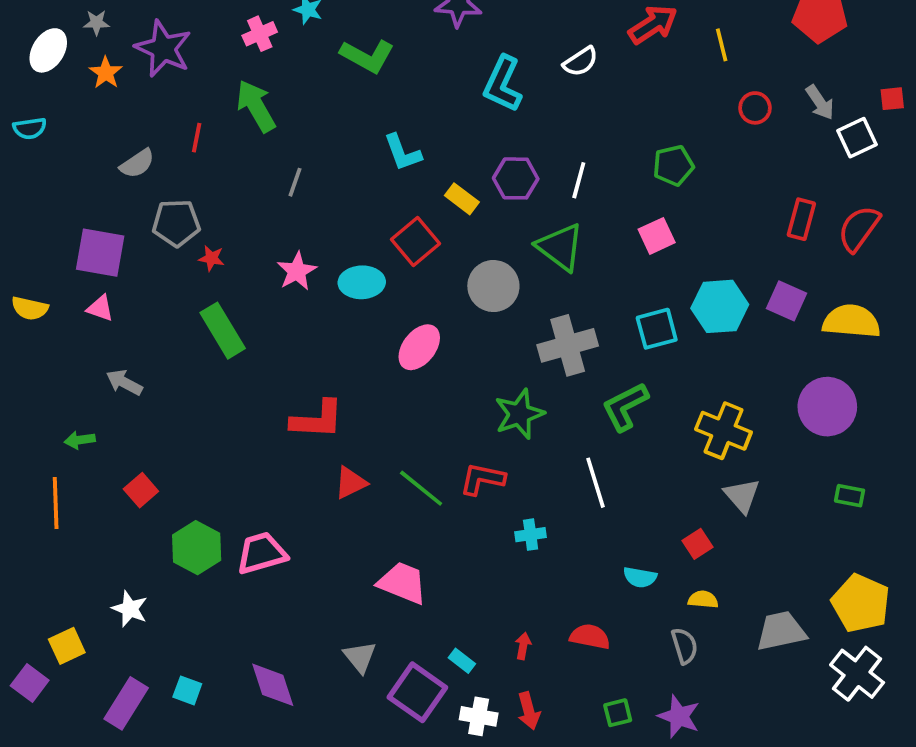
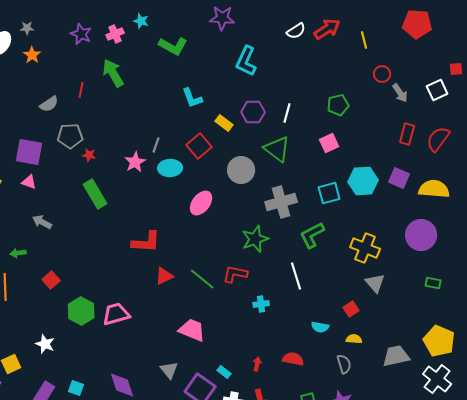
purple star: (163, 49) -> (81, 34), moved, size x0.7
white semicircle: (581, 62) -> (296, 31), moved
gray arrow: (820, 102) -> (400, 93), moved
gray line: (295, 182) -> (156, 145), moved

